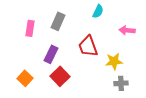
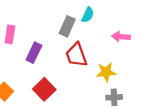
gray rectangle: (58, 21) -> (67, 26), moved
purple rectangle: (51, 54) -> (34, 53), moved

